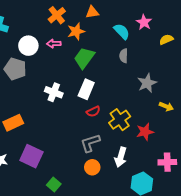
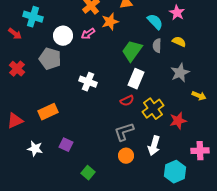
yellow semicircle: (166, 40) -> (179, 42), moved, turned 48
pink arrow: (54, 44) -> (88, 34), turned -32
green trapezoid: (84, 58) -> (132, 51), moved
white rectangle: (86, 89) -> (136, 79), moved
purple square: (31, 156) -> (66, 145), size x0.6

